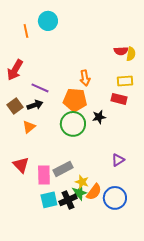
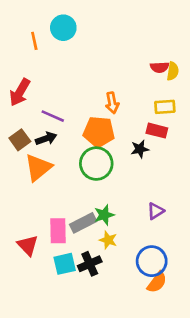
black star: (99, 117) -> (140, 149), moved
orange triangle: (29, 127) -> (38, 167), size x1.6
red triangle: (21, 165) -> (28, 245), moved
orange semicircle: (94, 192) -> (157, 282), moved
green star: (79, 193) -> (104, 215), moved

